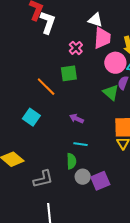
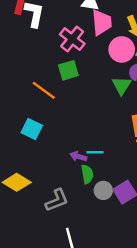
pink cross: (76, 48) -> (72, 39), size x1.5
green triangle: (111, 92) -> (122, 85), turned 30
purple arrow: (77, 119) -> (78, 156), moved

